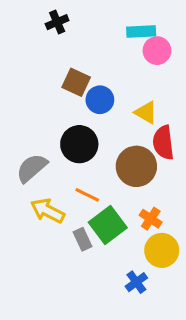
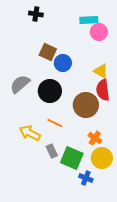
black cross: (57, 22) -> (36, 14), turned 32
yellow triangle: (146, 112) -> (101, 71), moved
gray semicircle: (32, 168) -> (20, 84), moved
green square: (108, 225) -> (72, 158), moved, turned -30
blue cross: (136, 282) -> (86, 178), turned -32

